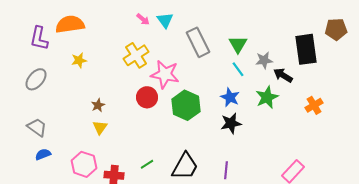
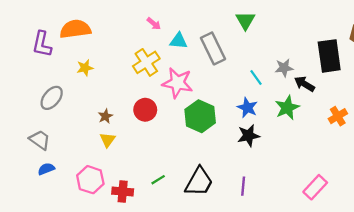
cyan triangle: (165, 20) -> (179, 41), moved, turned -48
green triangle: (238, 44) -> (245, 20), moved
gray ellipse: (36, 79) -> (52, 98), moved
red circle: (147, 97) -> (145, 110), moved

